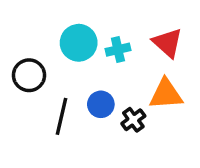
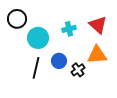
cyan circle: (79, 43) -> (38, 38), moved
black circle: (29, 75) -> (17, 19), moved

